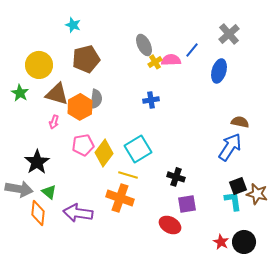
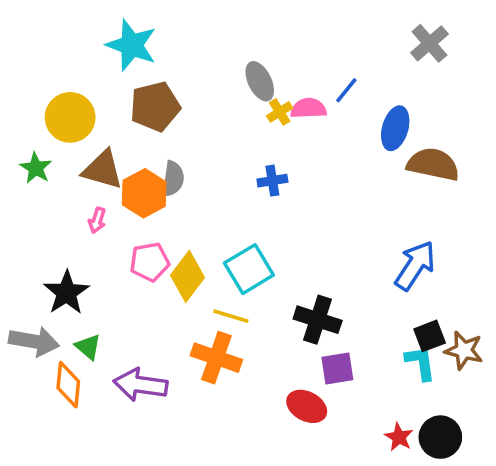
cyan star: (73, 25) -> (132, 45), size x1.8
gray cross: (229, 34) -> (430, 43), moved
brown semicircle: (240, 122) -> (433, 164), moved, size x1.6
black cross: (176, 177) -> (318, 320), size x1.4

